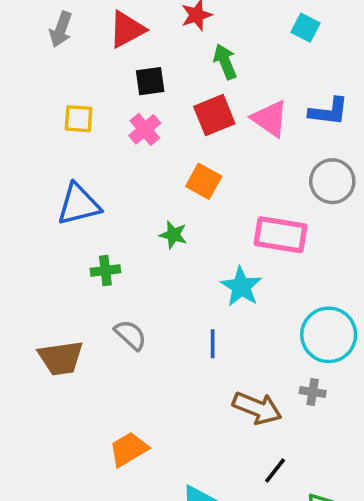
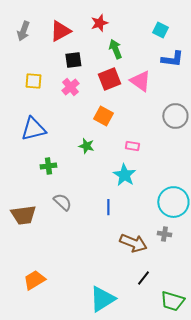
blue L-shape: (329, 112) -> (172, 59), moved
pink rectangle: (280, 235) -> (132, 146), moved, size x0.5
orange trapezoid: (129, 449) -> (34, 280), moved

